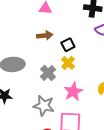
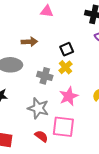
brown arrow: (45, 35) -> (29, 42), moved
gray cross: (48, 73) -> (45, 76), turned -35

